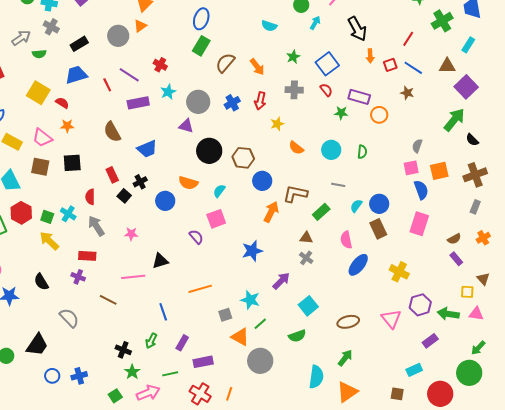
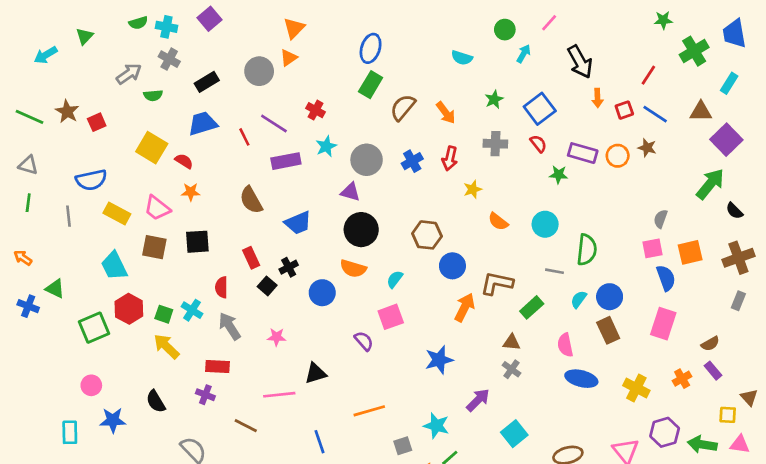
orange circle: (379, 115) -> (618, 156), moved
black circle: (209, 151) -> (361, 230), moved
green semicircle: (362, 152) -> (587, 250), moved, size x1.6
orange cross: (483, 238) -> (682, 379), moved
blue ellipse: (358, 265) -> (581, 379), turned 65

